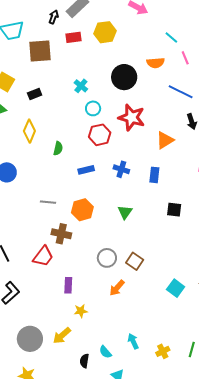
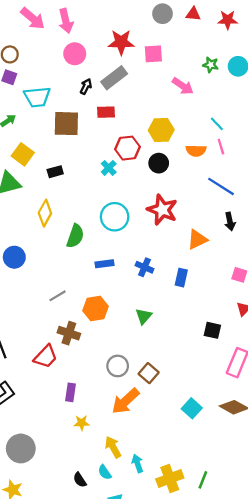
yellow hexagon: (105, 32) -> (161, 130), moved
pink line: (185, 58) -> (221, 147), moved
black circle: (124, 77) -> (159, 163), size x0.7
cyan circle: (93, 108) -> (115, 217), moved, size x1.6
red hexagon: (100, 135) -> (128, 148), moved
green semicircle: (58, 148) -> (75, 236), size x1.5
gray line: (48, 202) -> (58, 296), turned -42
black square: (174, 210) -> (212, 330), moved
orange arrow: (117, 288) -> (125, 401), size x1.5
yellow arrow: (62, 336) -> (113, 447), moved, turned 96
yellow cross: (163, 351) -> (170, 479), size x1.6
black semicircle: (84, 361) -> (80, 480), turned -48

